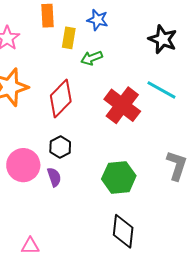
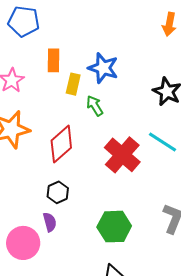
blue star: (98, 20) -> (103, 68), size x1.4
green arrow: (92, 58) -> (95, 106), turned 75
pink circle: (23, 165) -> (23, 243), moved

